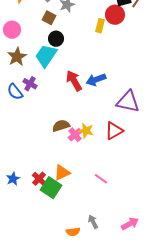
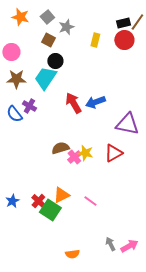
red circle: (115, 15) -> (124, 40), moved
yellow rectangle: (100, 26) -> (95, 40), moved
brown star: (17, 57) -> (16, 79), turned 30
pink line: (101, 179) -> (90, 201), moved
gray arrow: (93, 222) -> (110, 244), moved

